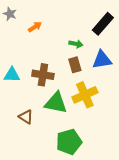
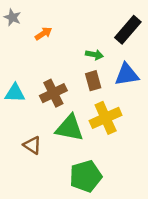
brown cross: (43, 75) -> (53, 93), turned -35

